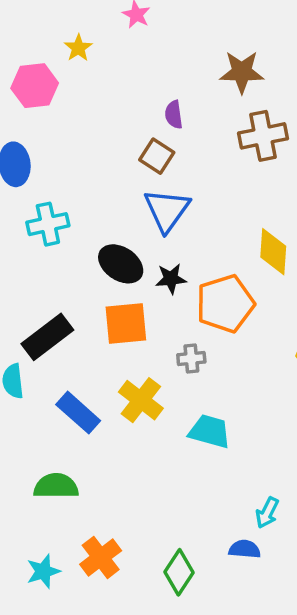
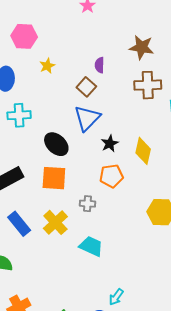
yellow star: (78, 48) -> (47, 66), moved
black star: (171, 279) -> (110, 144), moved, turned -30
orange pentagon: (225, 304) -> (111, 176), size x0.7

